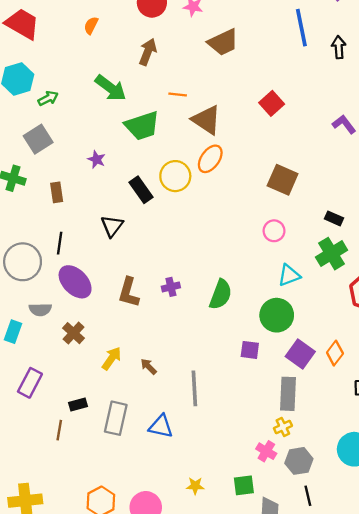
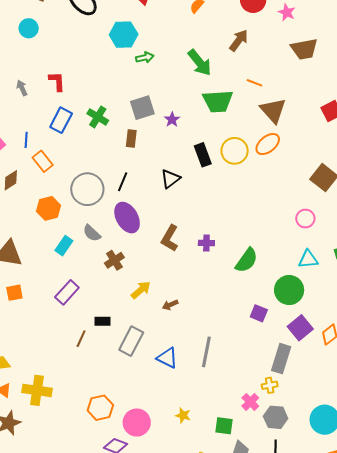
gray square: (38, 139) -> (142, 108), moved
gray semicircle: (40, 309) -> (92, 233), turned 30
brown arrow: (149, 366) -> (170, 305), turned -84
gray line: (194, 388) -> (206, 352), moved

